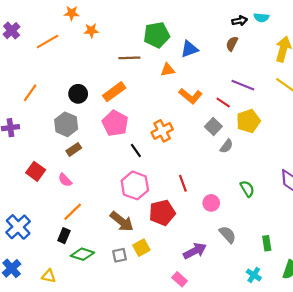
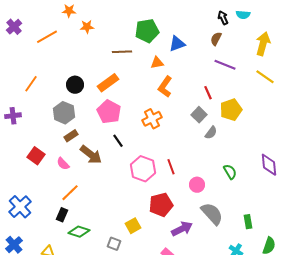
black arrow: (240, 21) -> (223, 18), turned -104
purple line: (243, 85) -> (225, 65), moved
orange L-shape: (190, 96) -> (165, 87), moved, turned 85
red line: (223, 103) -> (208, 93), turned 32
black line: (136, 151) -> (118, 141), moved
pink hexagon: (135, 185) -> (143, 169), moved
red pentagon: (162, 213) -> (161, 205), moved
brown arrow: (122, 221) -> (91, 155), moved
gray semicircle: (228, 235) -> (212, 214), size x1.4
gray square: (120, 255) -> (114, 244), moved, turned 32

